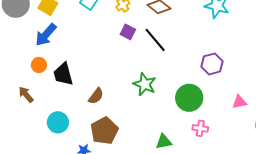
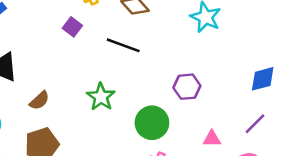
purple square: (128, 32) -> (72, 27), moved
black line: (155, 40) -> (123, 45), turned -40

